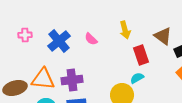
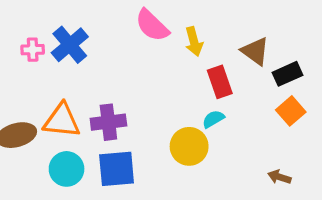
pink semicircle: (91, 39) -> (152, 25), moved, size x1.6
blue cross: (59, 41) -> (70, 45), moved

